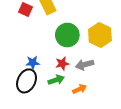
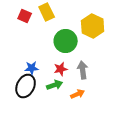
yellow hexagon: (100, 35) -> (93, 26), moved
gray arrow: (85, 65) -> (83, 70), turned 96

